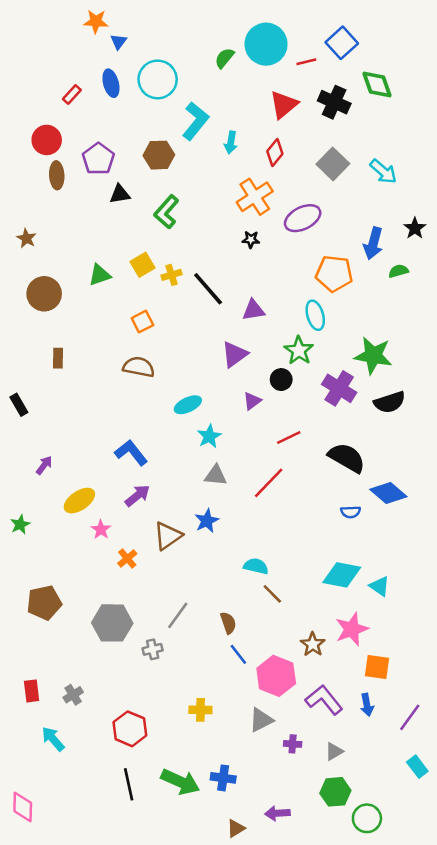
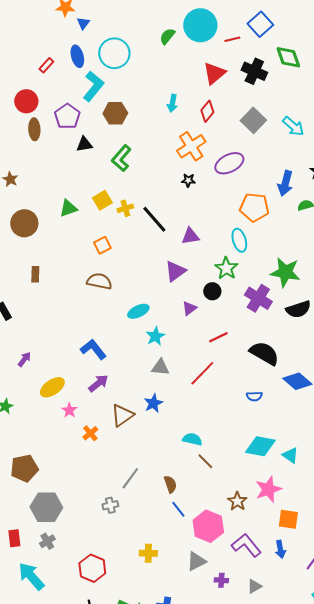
cyan L-shape: (195, 121) -> (93, 86), moved
blue semicircle: (351, 512) -> (254, 396), moved
gray hexagon: (112, 623) -> (46, 507), moved
cyan arrow: (53, 739) -> (31, 576), size x1.4

